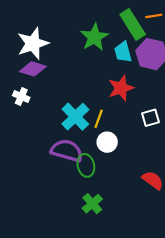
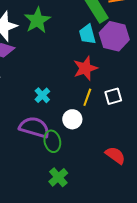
green star: (94, 37) -> (37, 20), moved
cyan cross: (75, 117) -> (42, 95), size x0.6
yellow line: (99, 119) -> (87, 97), moved

